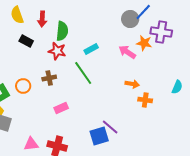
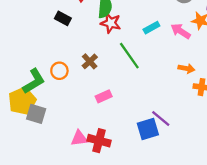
cyan rectangle: (91, 49) -> (151, 28), moved
red star: (57, 51) -> (111, 23), moved
brown cross: (49, 78) -> (90, 61), turned -32
pink triangle: (31, 144) -> (79, 138), moved

